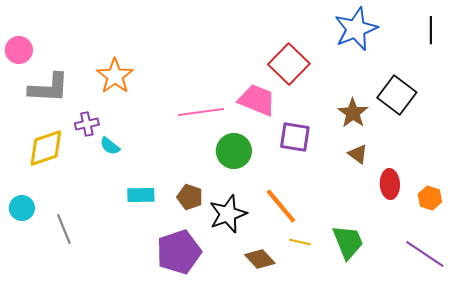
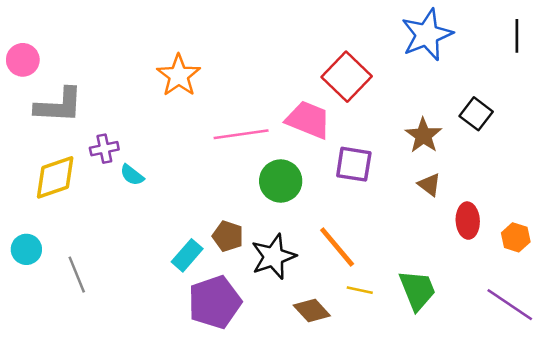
orange star: (115, 76) -> (179, 75), moved
black square: (397, 95) -> (476, 114), size x0.7
cyan rectangle: (141, 195) -> (187, 255), moved, turned -48

